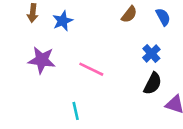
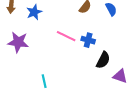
blue cross: (151, 54) -> (88, 40), moved, turned -32
pink line: (91, 69) -> (66, 36), moved

